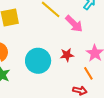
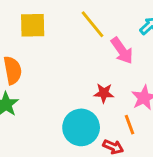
cyan circle: (38, 61) -> (81, 127), moved

